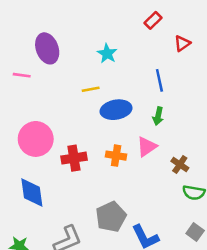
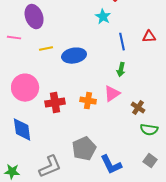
red triangle: (182, 43) -> (149, 37), moved, turned 32
cyan star: (107, 54) -> (103, 17), moved
yellow line: (91, 89) -> (46, 49), moved
blue ellipse: (116, 110) -> (74, 56), moved

